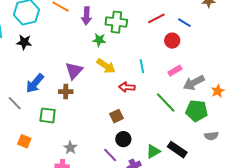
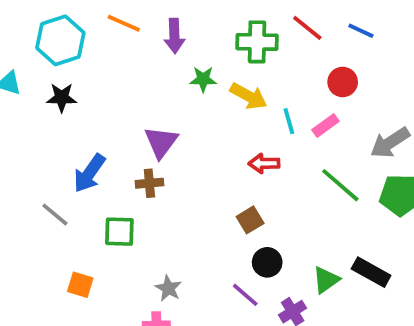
red line: (156, 18) -> (307, 28), turned 72
green cross: (116, 22) -> (257, 42), moved
red circle: (172, 41) -> (343, 82), moved
yellow arrow: (106, 66) -> (248, 96), moved
pink rectangle: (175, 71) -> (326, 125), moved

